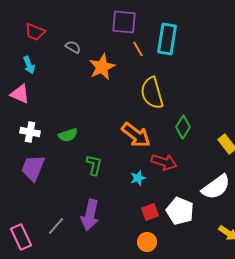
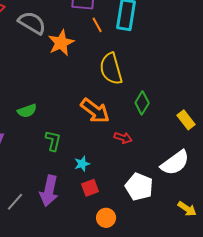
gray semicircle: (73, 47) -> (32, 23), size x1.8
red arrow: (164, 162) -> (123, 138), size x0.7
cyan star: (138, 178) -> (82, 164), moved
red square: (150, 212) -> (90, 188), moved

